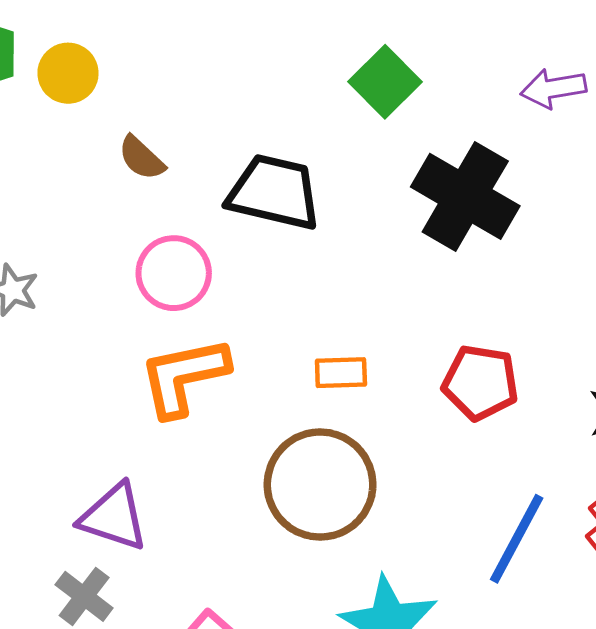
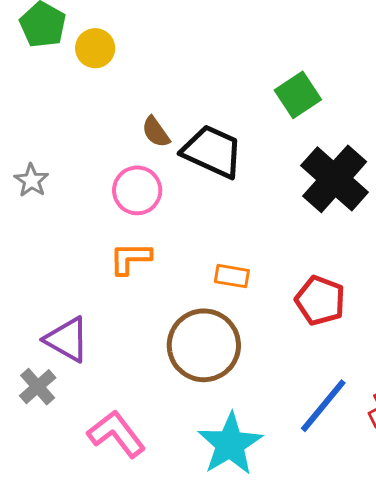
brown semicircle: (141, 158) -> (156, 132), moved
orange L-shape: (184, 377) -> (130, 258), size x0.7

